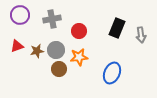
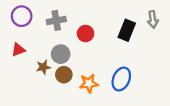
gray arrow: (141, 35) -> (153, 19), moved
brown star: (37, 51) -> (43, 67), moved
orange star: (79, 57) -> (89, 83), moved

